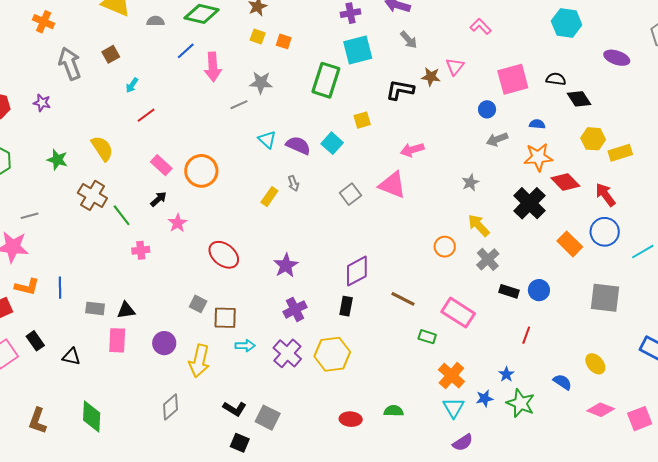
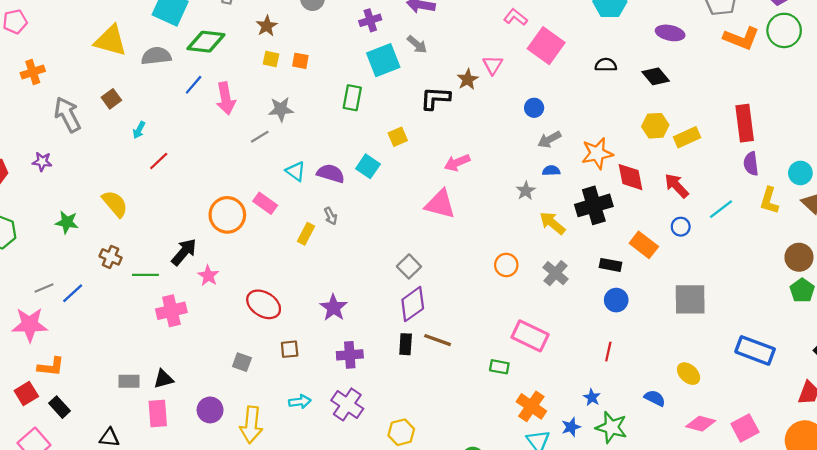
gray semicircle: (156, 21) -> (156, 56), size x1.5
orange cross: (44, 22) -> (33, 72), turned -35
gray arrow: (409, 40) -> (417, 44), moved
brown star: (431, 77) -> (468, 79), turned -30
pink square: (513, 79) -> (546, 46), moved, turned -32
green rectangle: (326, 80) -> (352, 98), size x0.7
black diamond: (579, 99) -> (656, 76), moved
blue semicircle: (537, 124) -> (551, 171), moved
pink rectangle: (161, 165) -> (265, 203), moved
red diamond: (565, 182) -> (631, 177), turned 40
gray square: (350, 194) -> (409, 266), moved
brown cross: (92, 195) -> (111, 257), size x0.7
black arrow: (158, 199) -> (184, 252), size x1.5
black cross: (530, 203) -> (594, 205), turned 36
green line: (122, 215) -> (145, 275), turned -45
yellow arrow: (479, 225) -> (552, 223), moved
blue circle: (605, 232) -> (681, 227), size x0.6
pink cross: (141, 250) -> (171, 311), size x1.5
cyan line: (643, 252) -> (721, 209), moved
blue line: (60, 288) -> (73, 293), moved, turned 55
black rectangle: (509, 291) -> (611, 265), moved
brown line: (403, 299) -> (438, 340), moved
purple cross: (295, 309) -> (350, 355), turned 30
brown square: (225, 318) -> (290, 349), moved, size x0.7
black rectangle: (35, 341) -> (59, 407), moved
yellow hexagon: (332, 354) -> (401, 432), moved, size x0.7

